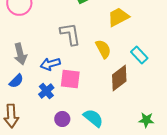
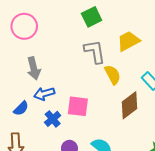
gray L-shape: (70, 34) -> (95, 52), moved
gray arrow: (20, 54) -> (34, 68), moved
blue arrow: (50, 64) -> (44, 94), moved

